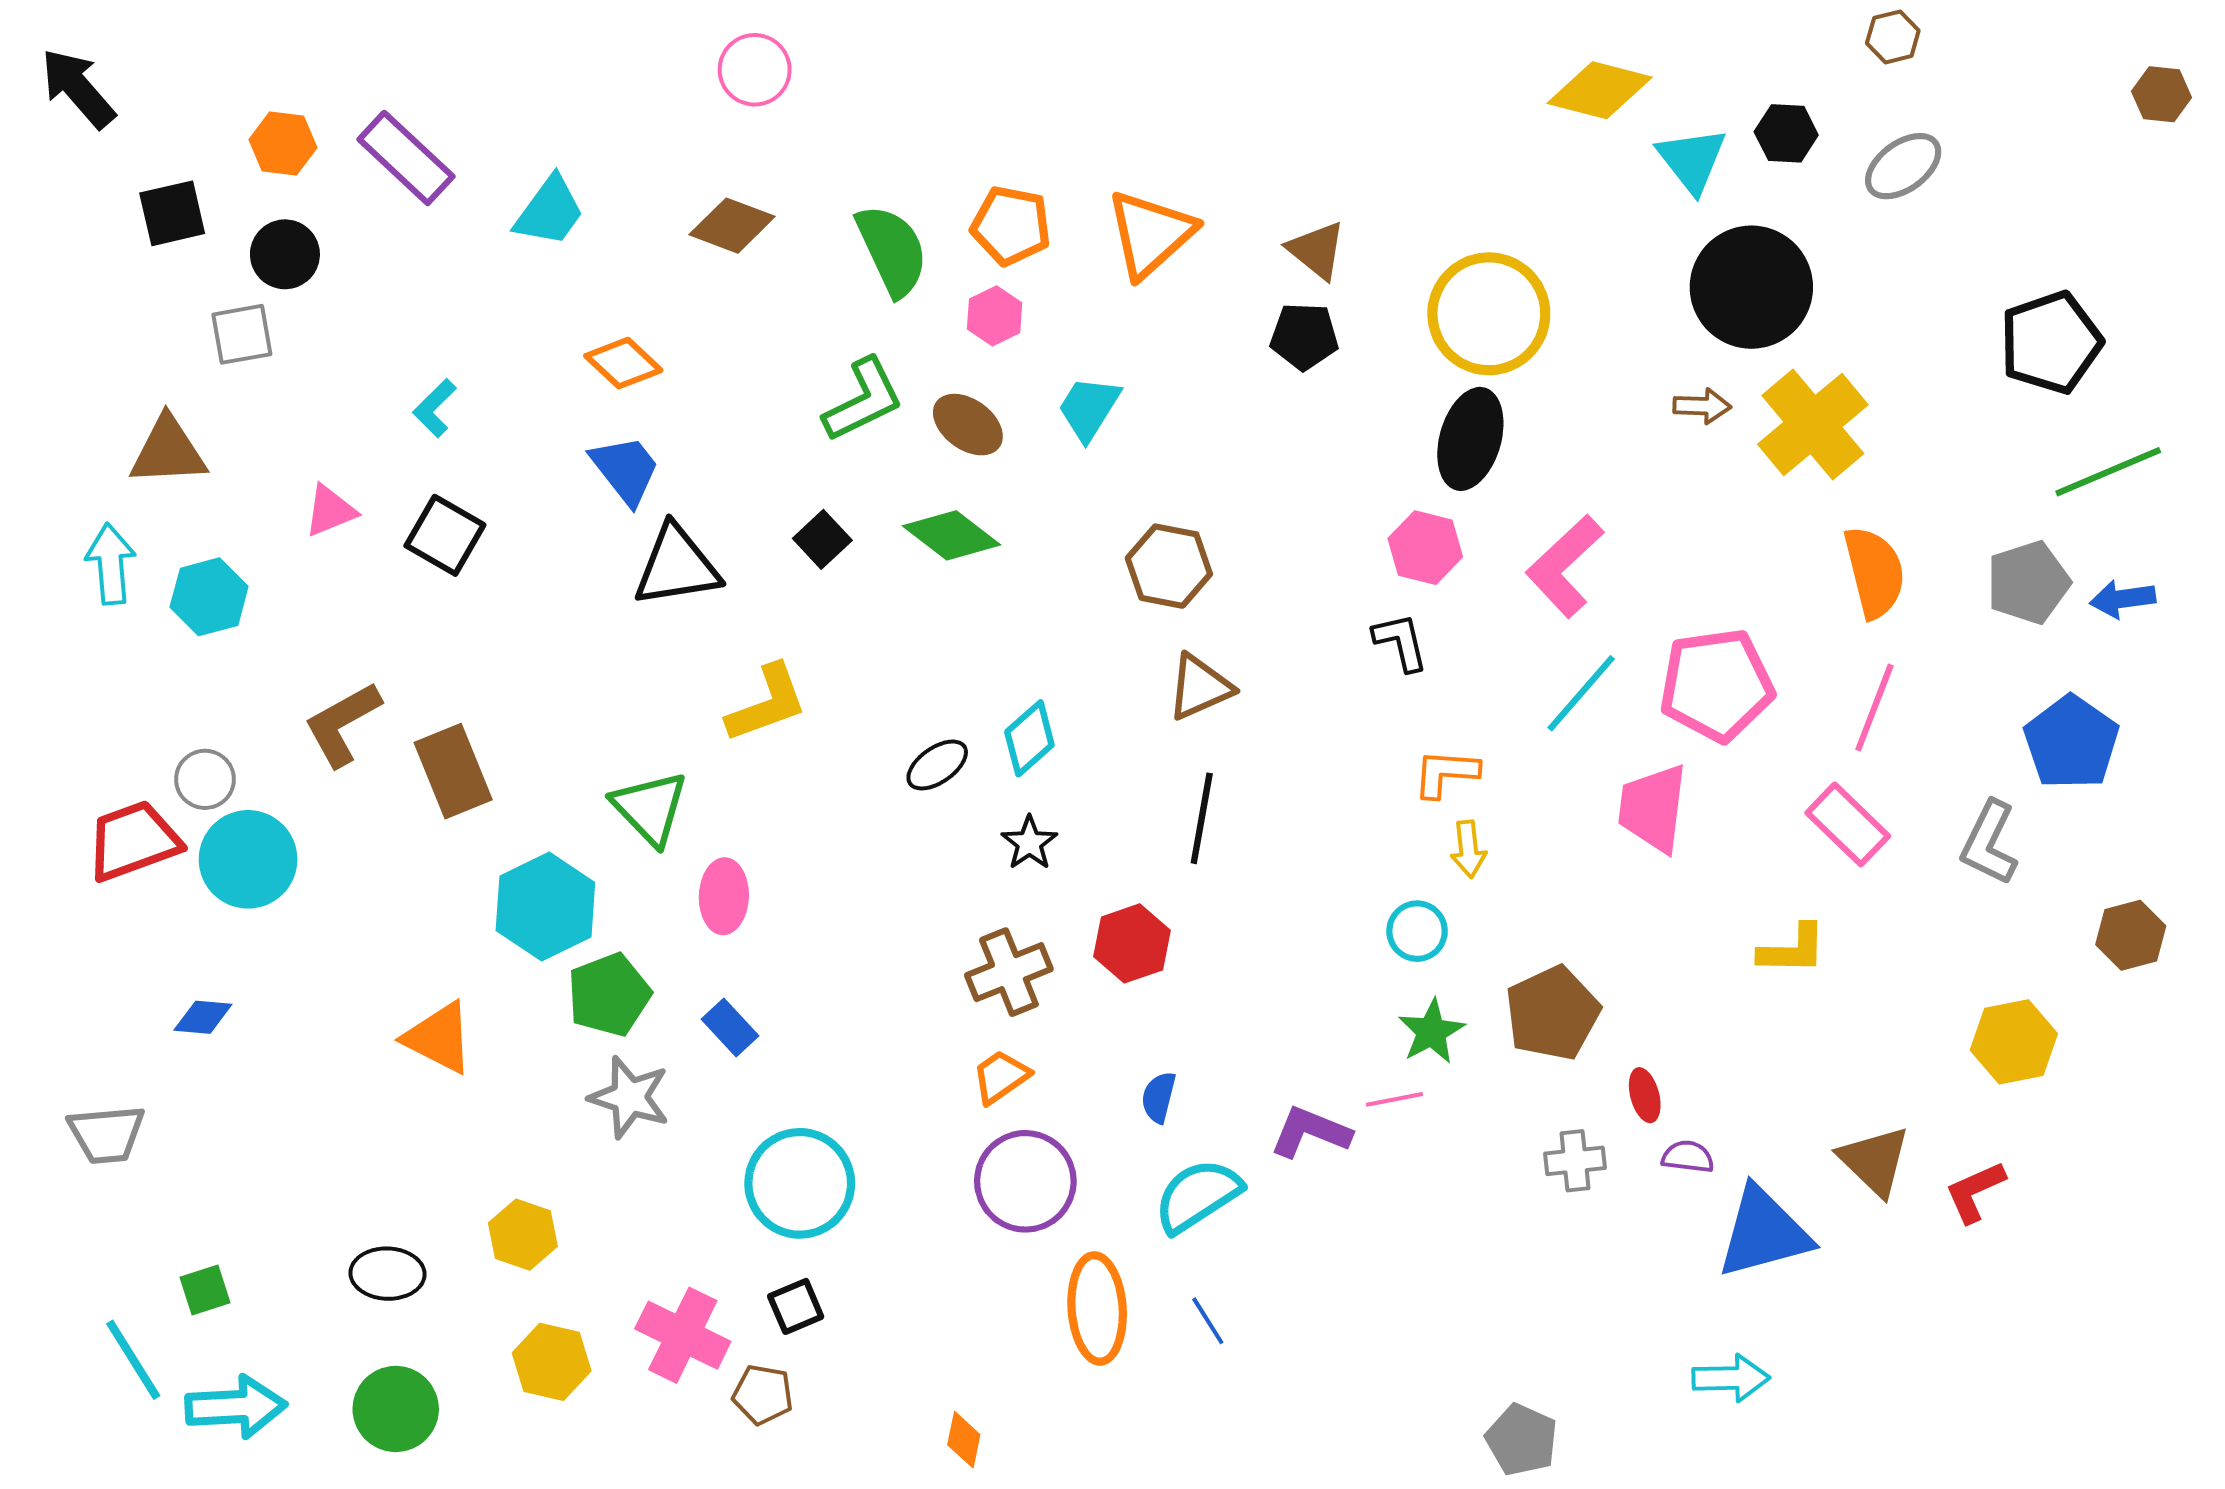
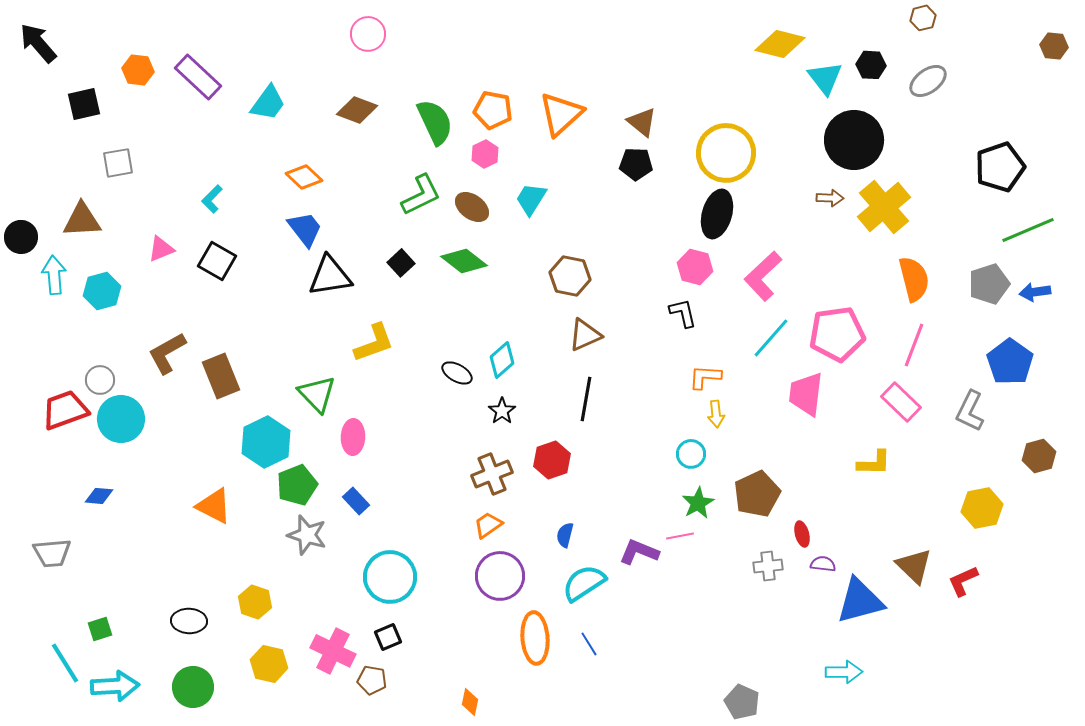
black circle: (285, 254) -> (21, 237), moved
black ellipse: (937, 765) -> (457, 373), turned 64

